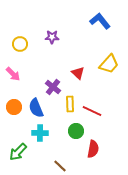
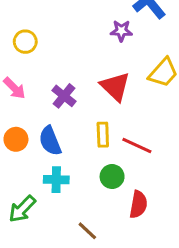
purple star: (52, 37) -> (121, 31), moved
red triangle: (78, 73) -> (115, 87), size x1.5
purple cross: (53, 87) -> (64, 96), moved

